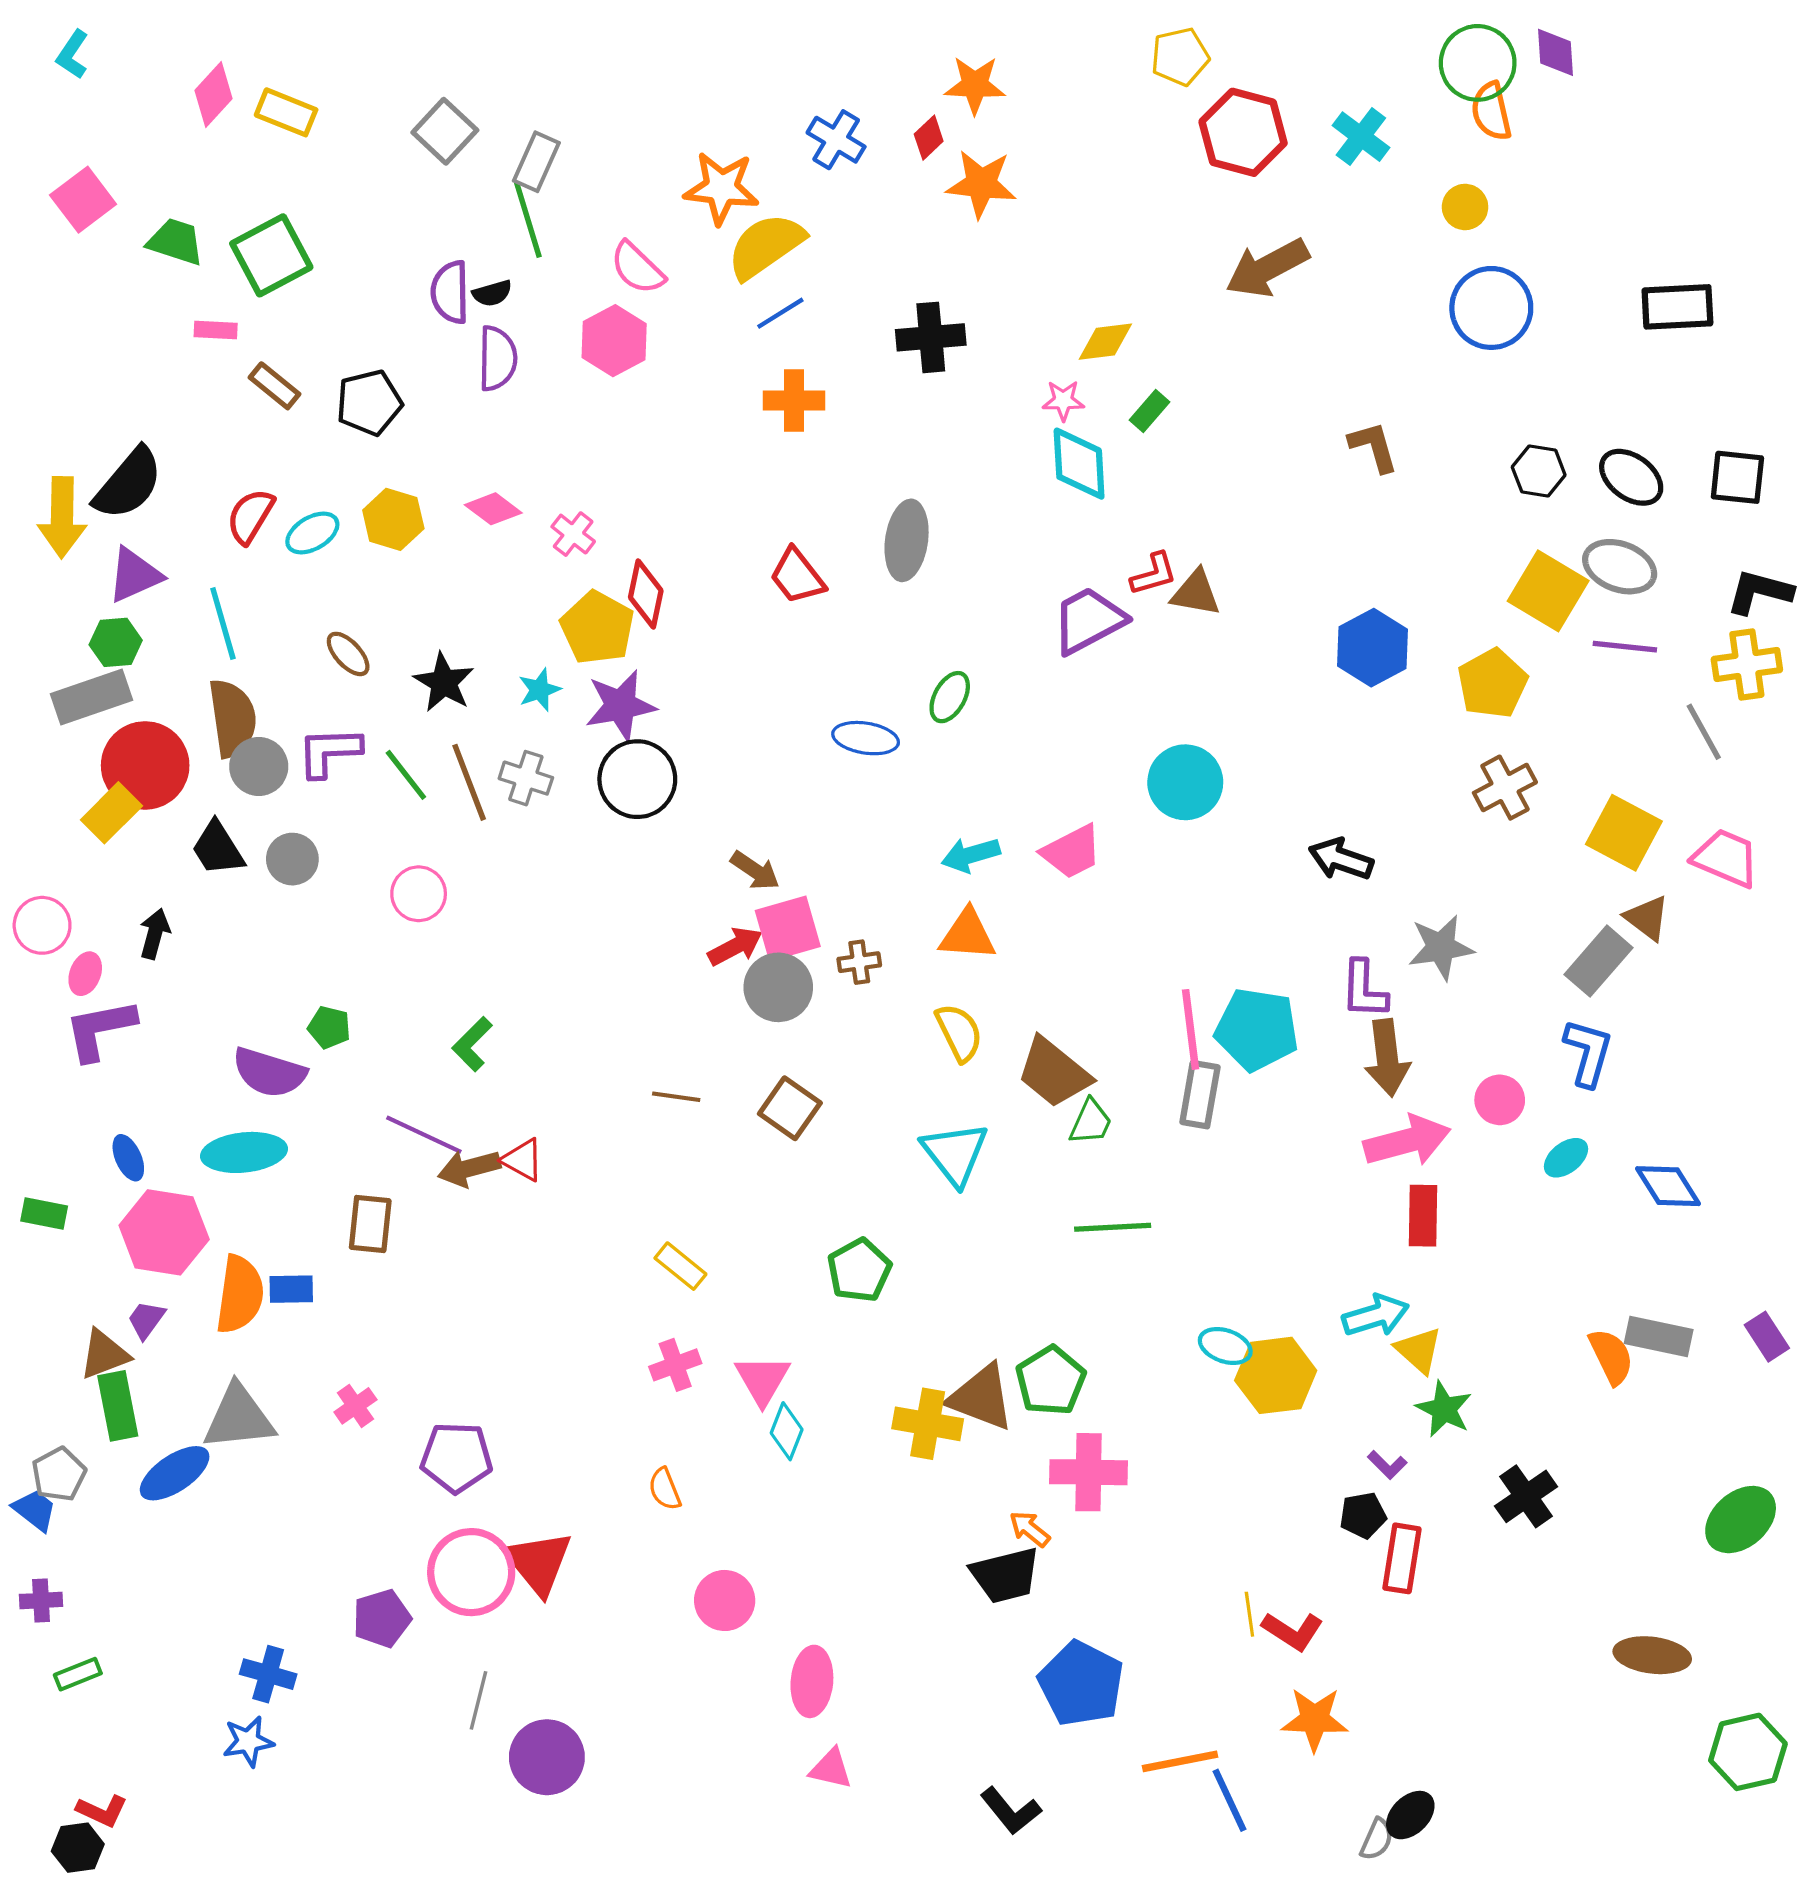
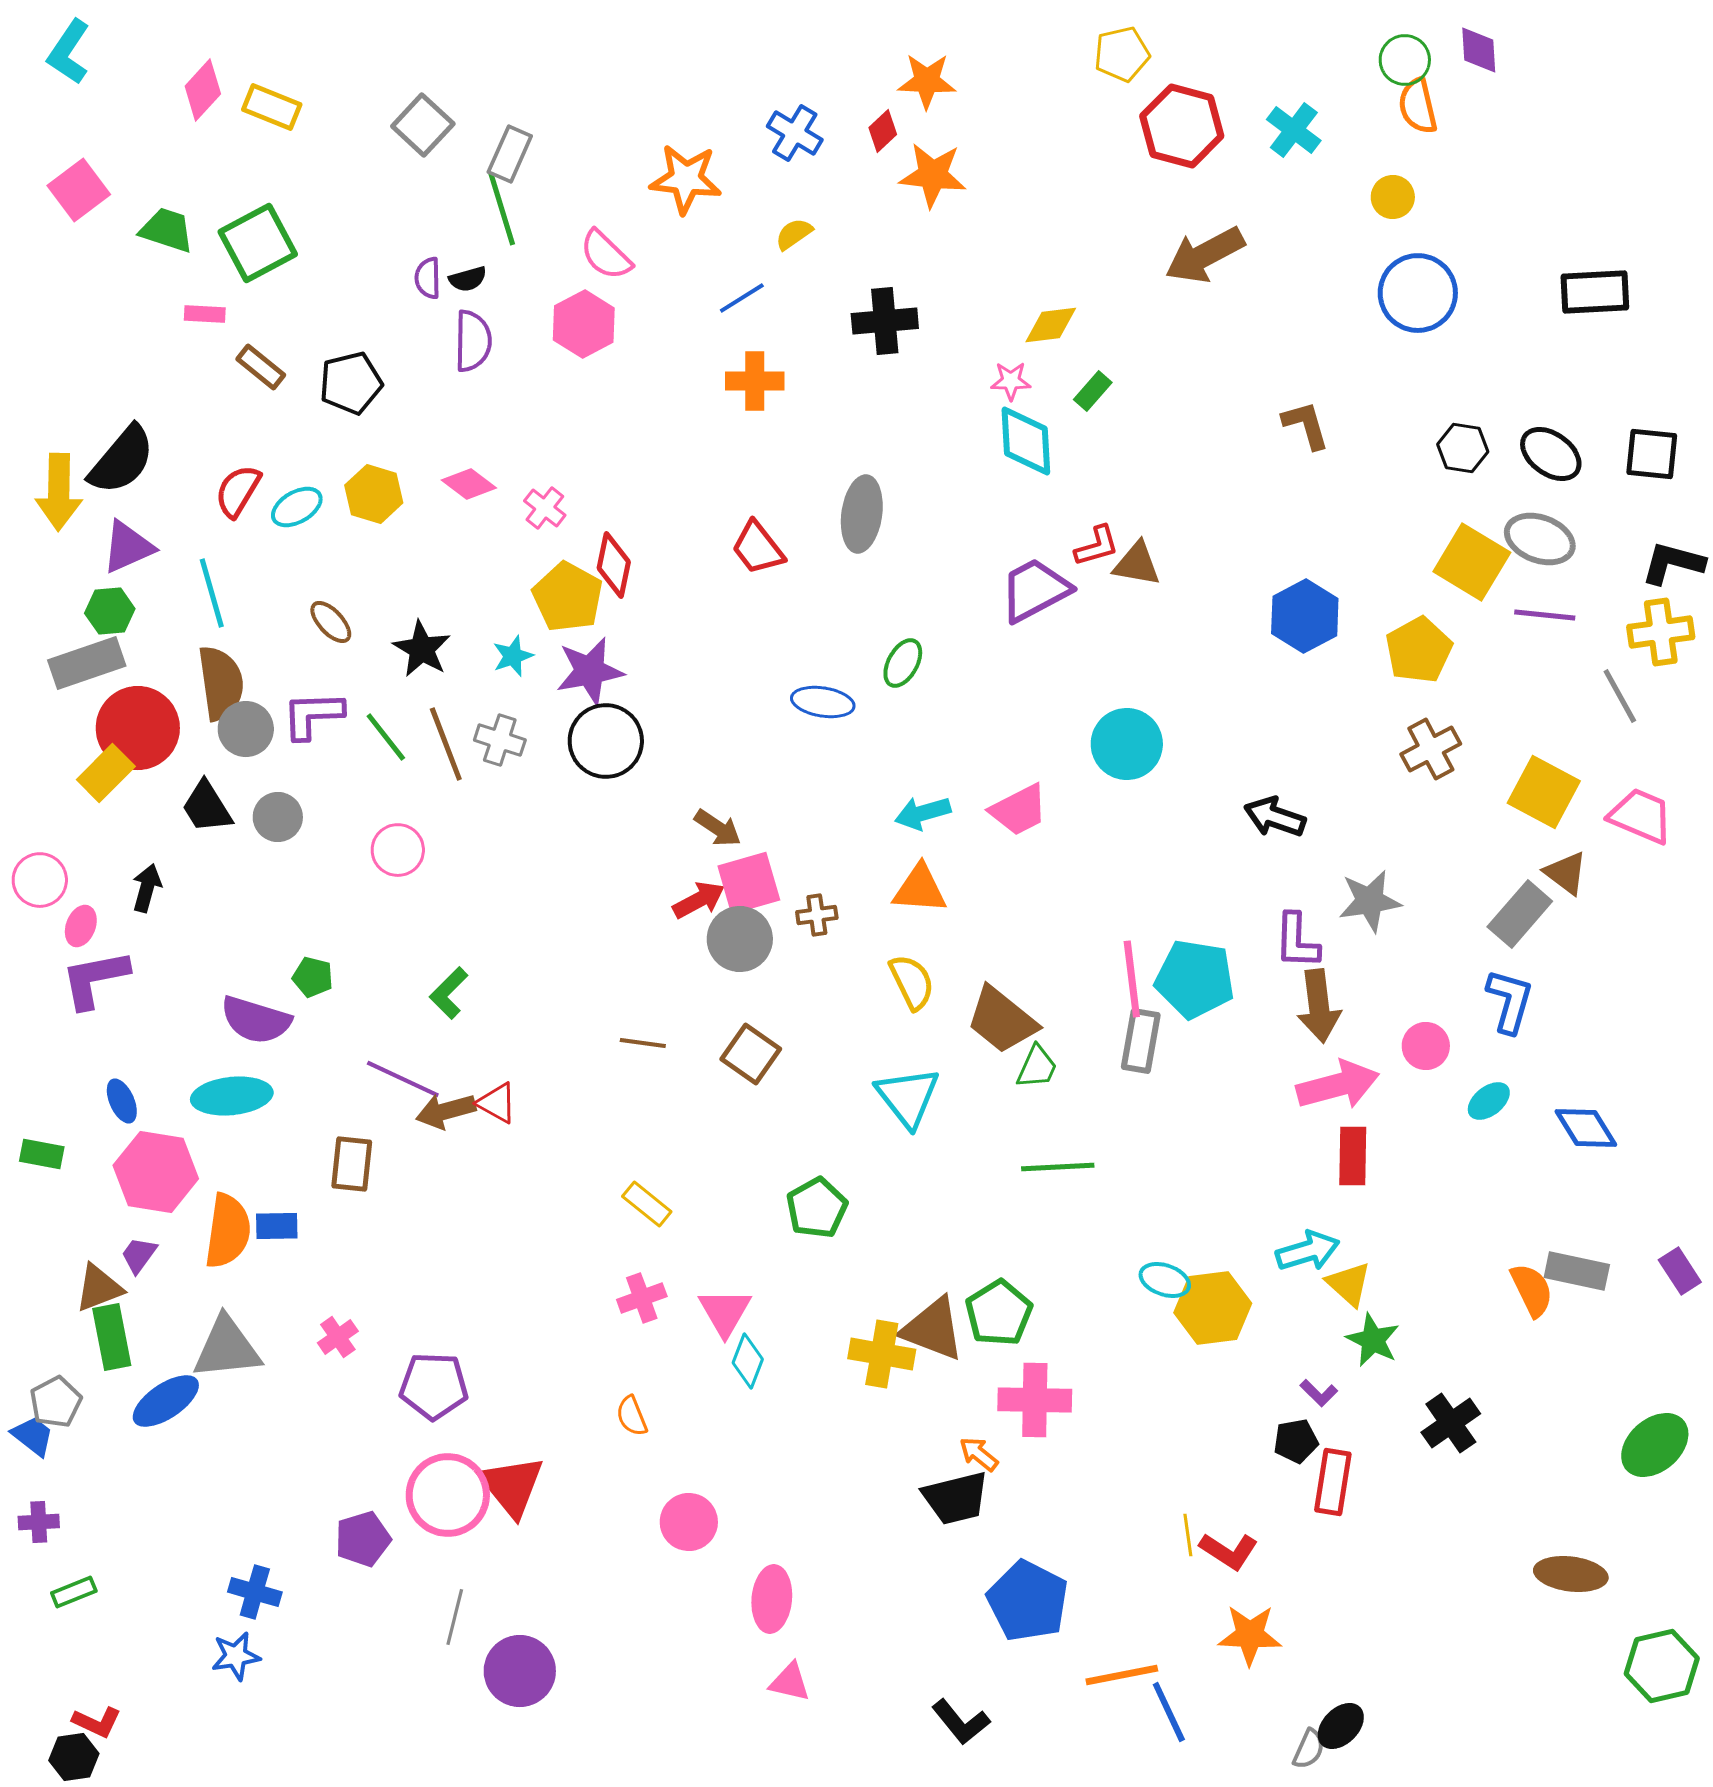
cyan L-shape: (73, 54) -> (69, 52), size x1.4
green circle: (1478, 63) -> (1405, 60), size x0.7
yellow semicircle: (766, 246) -> (794, 234), moved, size x0.5
purple semicircle: (450, 292) -> (428, 278), size x0.7

